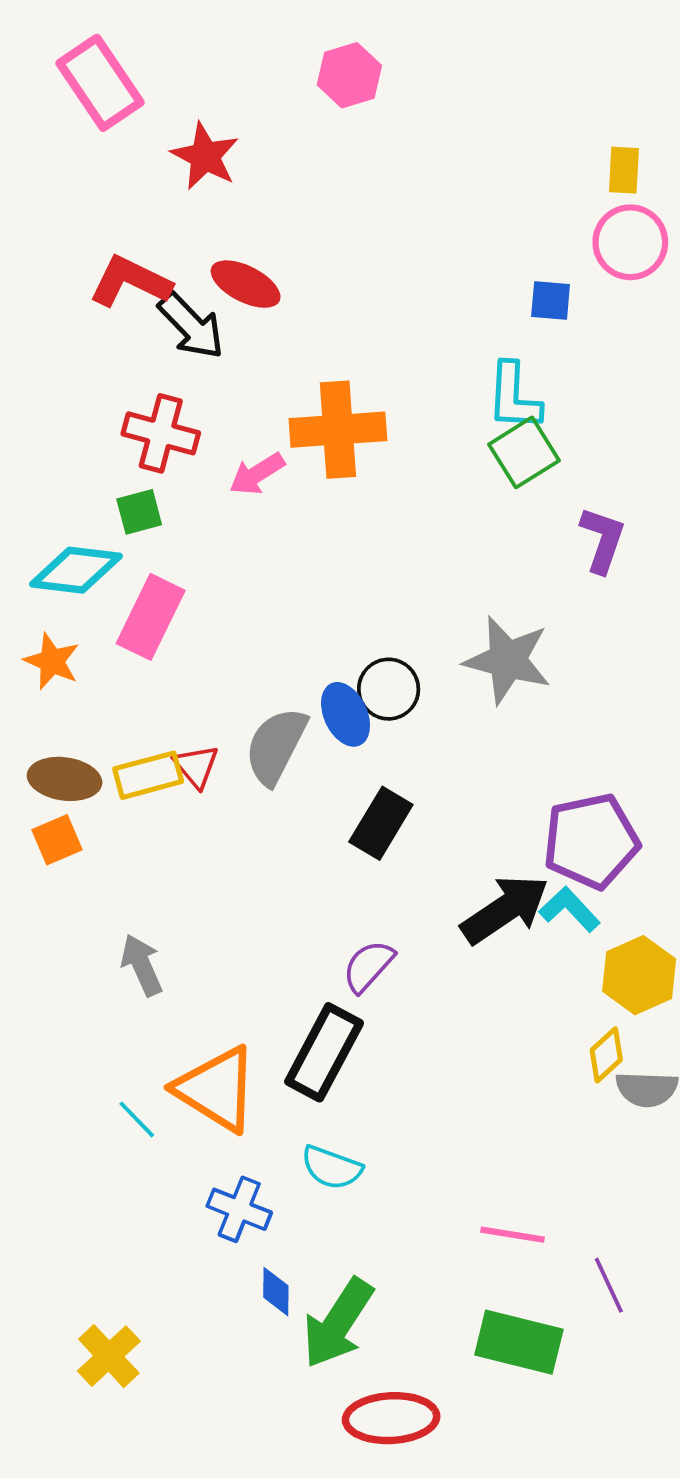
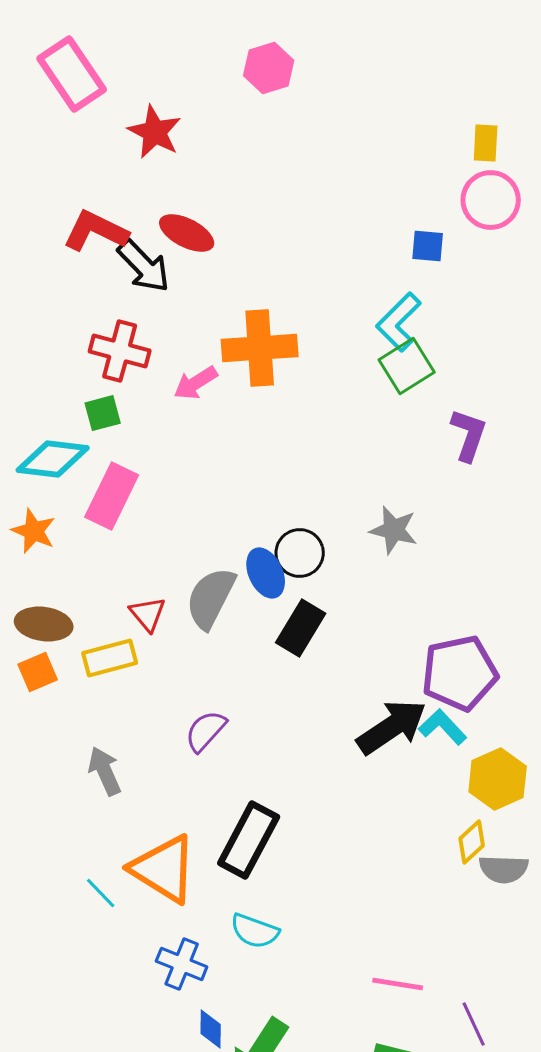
cyan L-shape: (514, 397) -> (399, 322), turned 42
gray star: (508, 660) -> (394, 530), size x0.7
yellow rectangle: (148, 775) -> (110, 658), moved
black rectangle: (381, 823) -> (301, 628), moved
purple semicircle: (368, 966) -> (206, 731), moved

